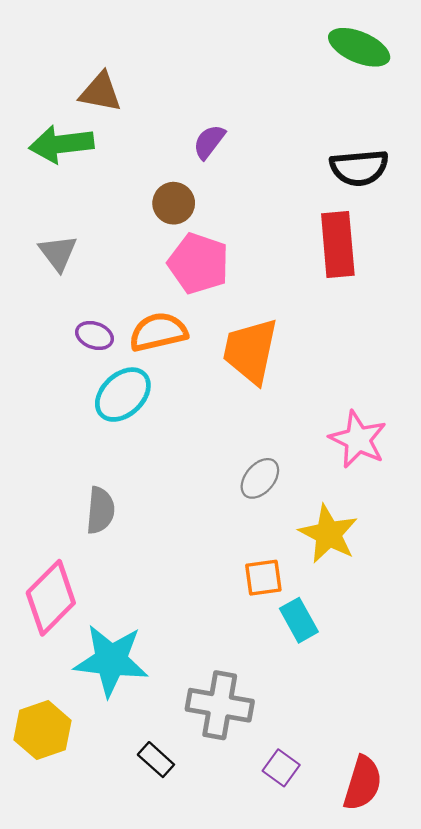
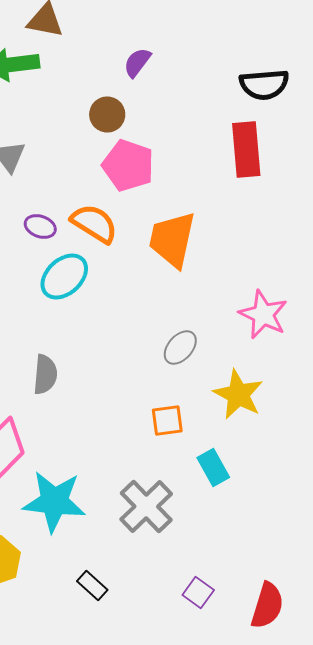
orange semicircle: (158, 332) -> (94, 224), turned 45
orange square: (263, 578) -> (167, 420), moved
gray cross: (220, 705) -> (146, 506), moved, turned 36

